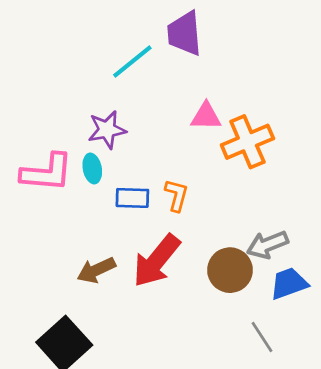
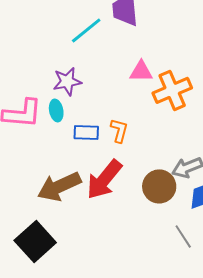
brown arrow: (96, 270) -> (59, 186), size x1.5

